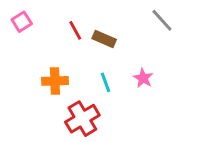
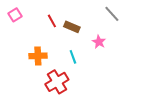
pink star: (143, 78) -> (99, 42), moved

